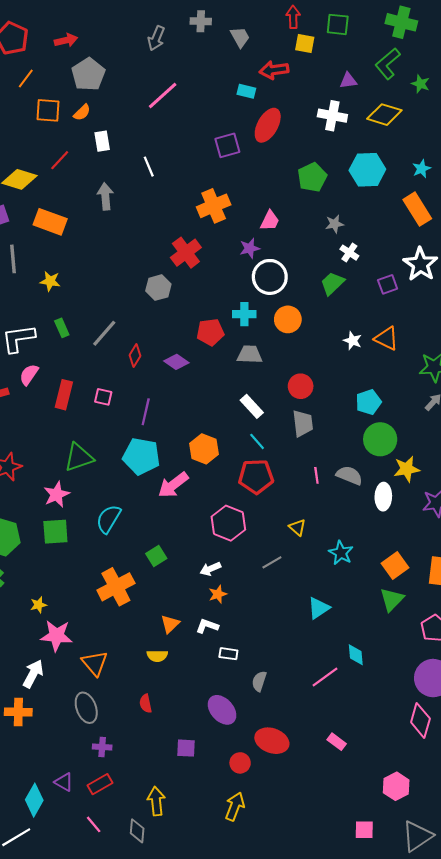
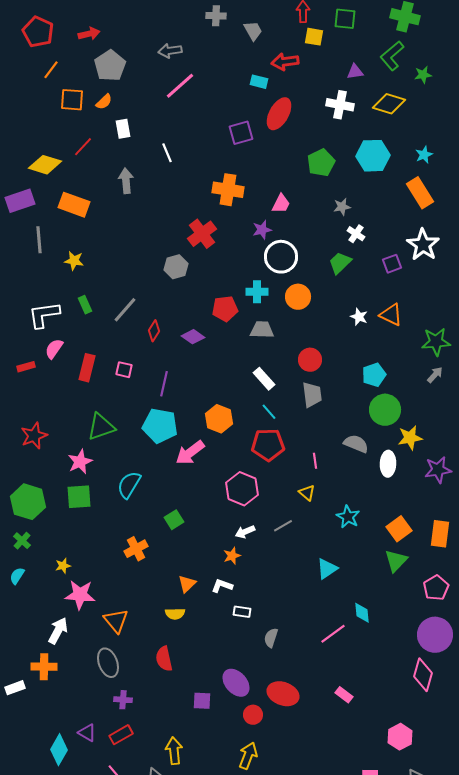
gray arrow: (156, 38) -> (170, 51), moved, turned 60
green star: (420, 84) -> (423, 75), turned -30
orange cross: (214, 206) -> (228, 190), turned 32
pink line: (316, 475) -> (315, 461), moved
white arrow: (210, 569) -> (245, 532), moved
orange cross: (116, 587) -> (136, 549), size x0.7
red semicircle: (146, 704) -> (164, 659), size x1.4
purple ellipse: (222, 710) -> (236, 683), moved

